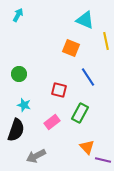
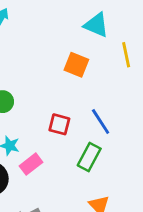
blue line: (88, 77) -> (101, 121), moved
pink rectangle: (52, 122) -> (31, 164), moved

